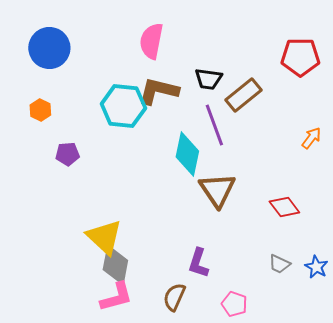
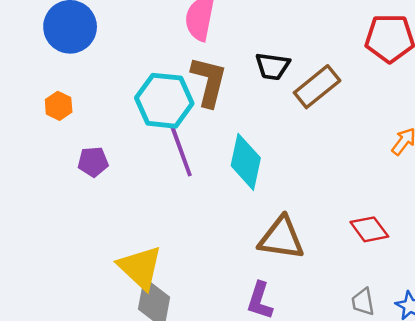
brown L-shape: (158, 91) -> (209, 82), turned 90
purple line: (214, 125) -> (181, 150), moved
brown triangle: (217, 190) -> (281, 238), moved, turned -48
gray trapezoid: (279, 264) -> (363, 302), turned 55

